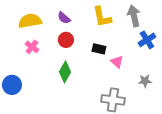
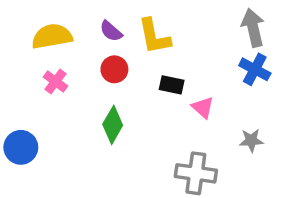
gray arrow: (134, 16) -> (253, 28), moved
yellow L-shape: (102, 17) -> (154, 36), moved
blue cross: (147, 40) -> (255, 69), turned -30

